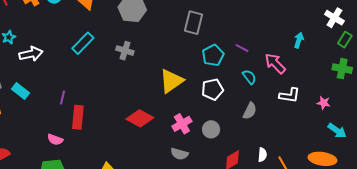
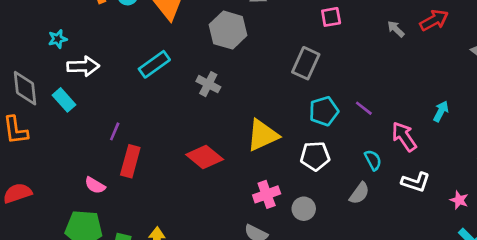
cyan semicircle: (249, 77) -> (373, 160), moved
cyan rectangle: (20, 91) -> (64, 100), moved
red diamond: (140, 118) -> (205, 157), moved

